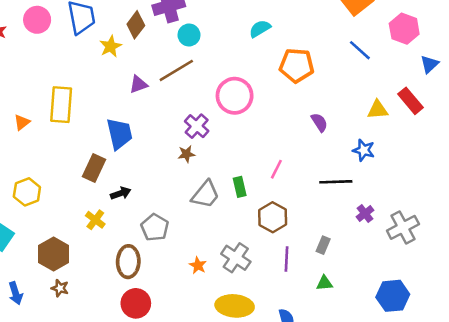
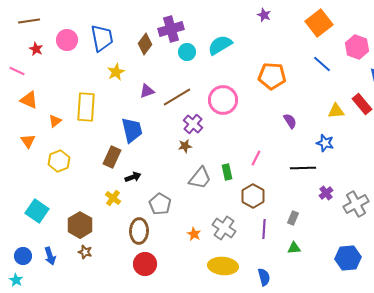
cyan semicircle: (260, 29) -> (220, 45), moved, size x1.4
yellow star: (111, 46) -> (116, 72), moved
brown line: (176, 70) -> (177, 97), moved
yellow hexagon: (27, 192) -> (59, 161), moved

